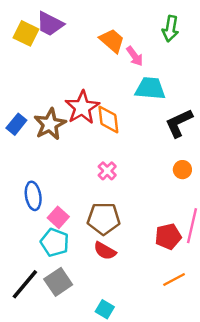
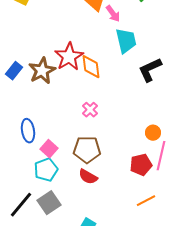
cyan trapezoid: (150, 88) -> (126, 41), turned 72
orange circle: (182, 170) -> (153, 133), moved
cyan pentagon: (55, 242) -> (46, 170), turned 30

